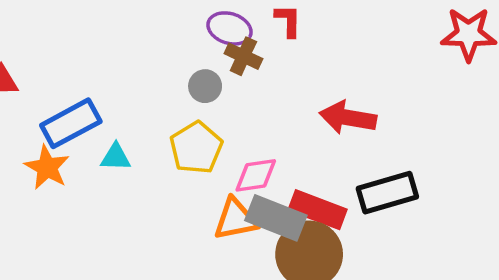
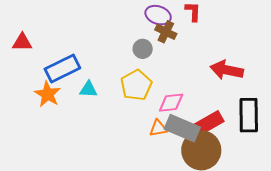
black rectangle: (387, 193) -> (249, 115), turned -76
red rectangle: (318, 210) -> (207, 124), turned -52
orange triangle: (235, 219) -> (158, 128), size x0.7

